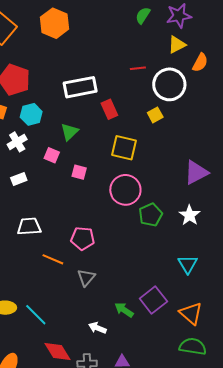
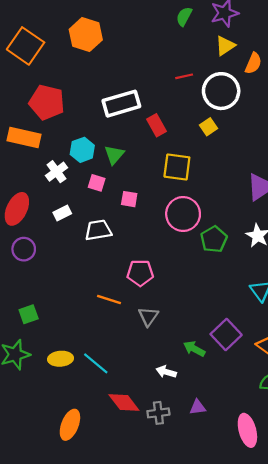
cyan hexagon: (31, 114) -> (82, 150), moved
white trapezoid: (29, 226) -> (98, 230), moved

